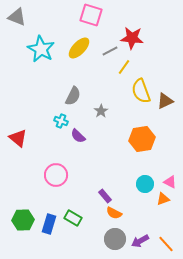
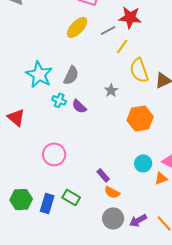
cyan star: (41, 49) -> (39, 74), moved
gray star: (101, 111) -> (111, 90), moved
purple semicircle: (78, 136) -> (79, 106), moved

